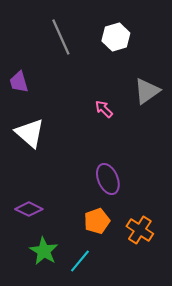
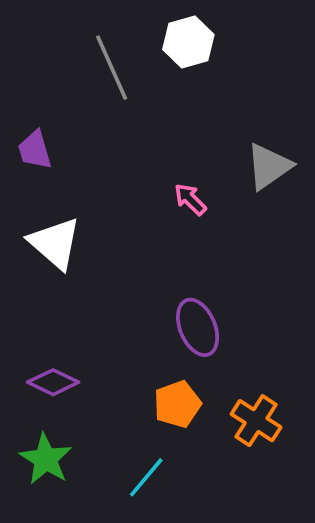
white hexagon: (116, 37) -> (188, 42), moved
green star: (44, 251) -> (46, 459), moved

